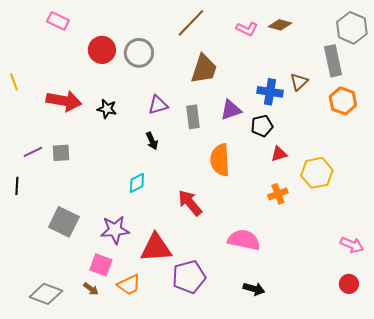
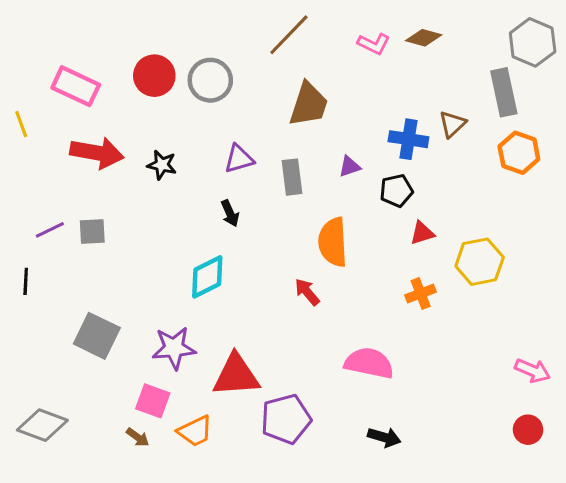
pink rectangle: (58, 21) -> (76, 86), moved, size x1.4
purple triangle: (231, 110) -> (349, 166), size x0.7
cyan diamond: (137, 183) -> (207, 277), size x1.4
red arrow: (190, 203) -> (307, 292), moved, size x0.7
gray diamond: (46, 294) -> (42, 425), moved

